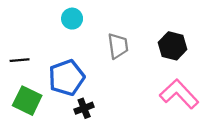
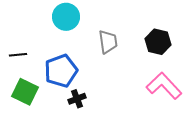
cyan circle: (72, 19) -> (66, 17), size x1.4

